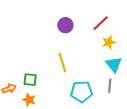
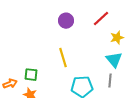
yellow star: (109, 42) -> (117, 38), moved

